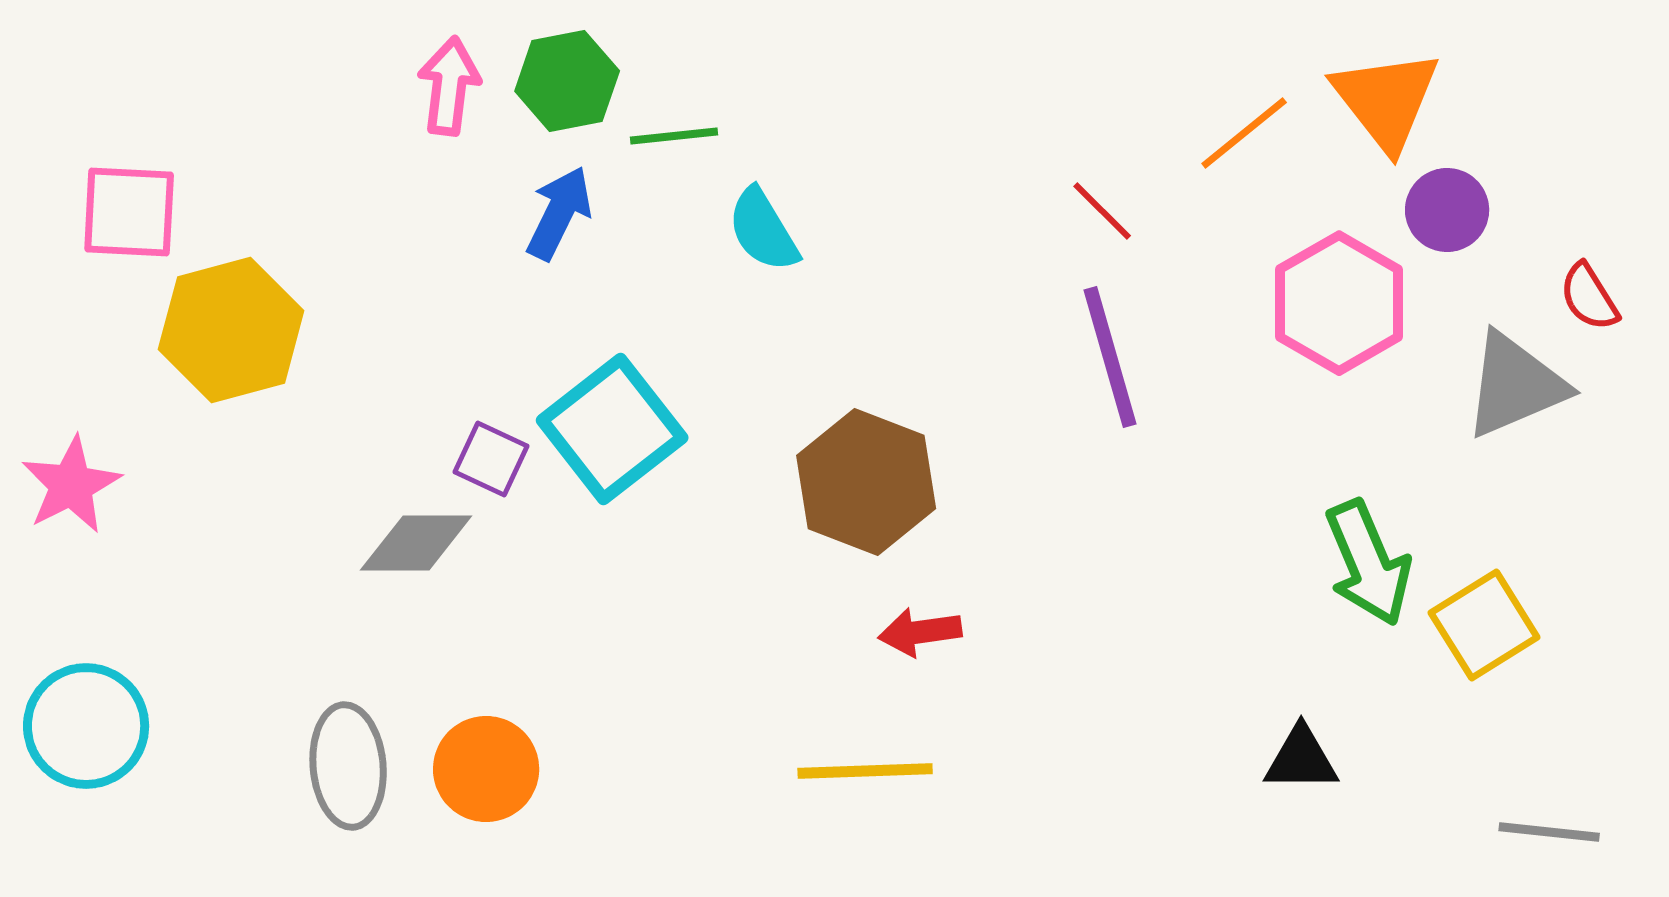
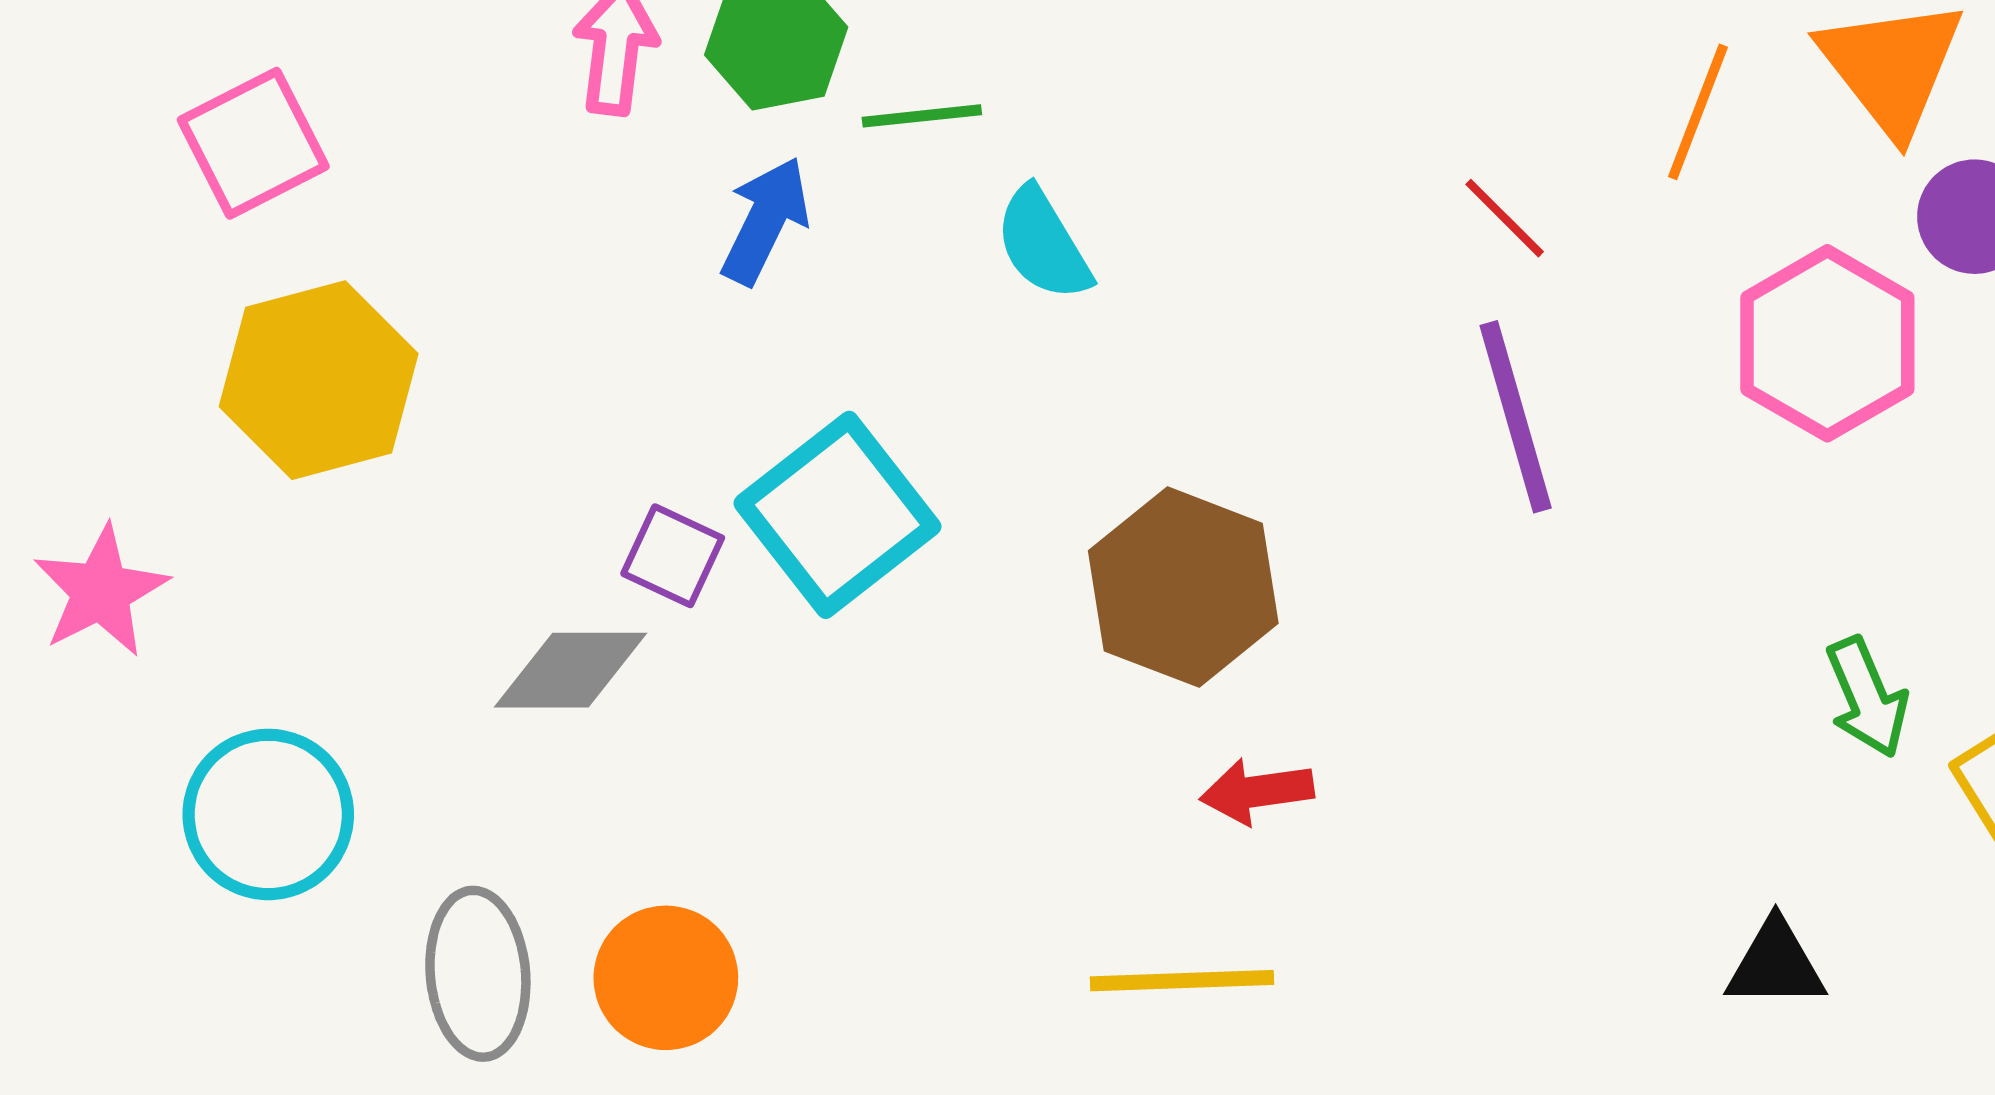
orange line: (1244, 133) -> (1698, 112), turned -30
pink square: (129, 212) -> (253, 143), moved, turned -30
green arrow: (1368, 563) -> (1867, 697), size x0.7
cyan circle: (86, 726) -> (268, 814), moved

